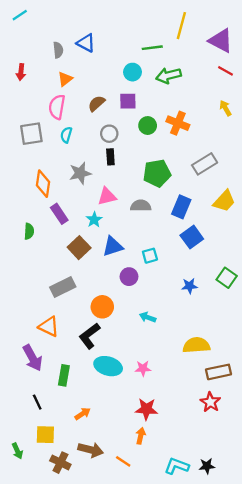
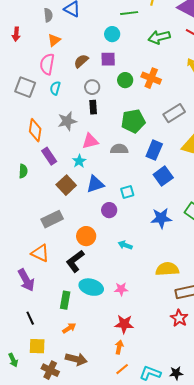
green arrow: (169, 76) -> (159, 37), moved
gray square: (31, 134) -> (25, 87), turned 30
blue star: (189, 286) -> (161, 218), size x1.5
green rectangle: (64, 375) -> (65, 300), moved
orange line: (123, 461) -> (122, 369), moved, turned -72

